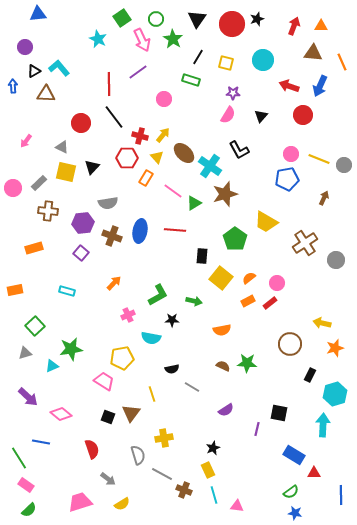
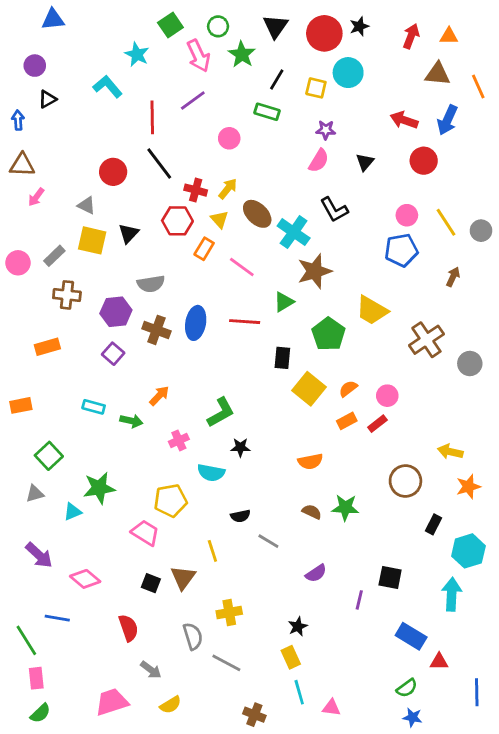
cyan circle: (263, 60) -> (348, 73), moved
cyan L-shape: (59, 68) -> (108, 87), moved
brown triangle: (46, 94) -> (22, 165), moved
yellow line: (319, 159) -> (446, 222), turned 35
green triangle: (194, 203) -> (284, 302), moved
green arrow: (194, 301) -> (131, 421), moved
pink rectangle: (26, 485) -> (36, 678), turned 49
brown cross: (184, 490) -> (254, 715), moved

